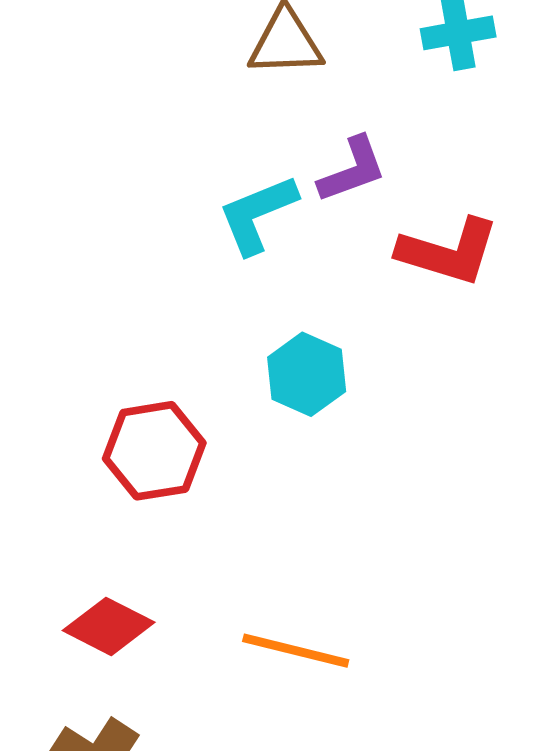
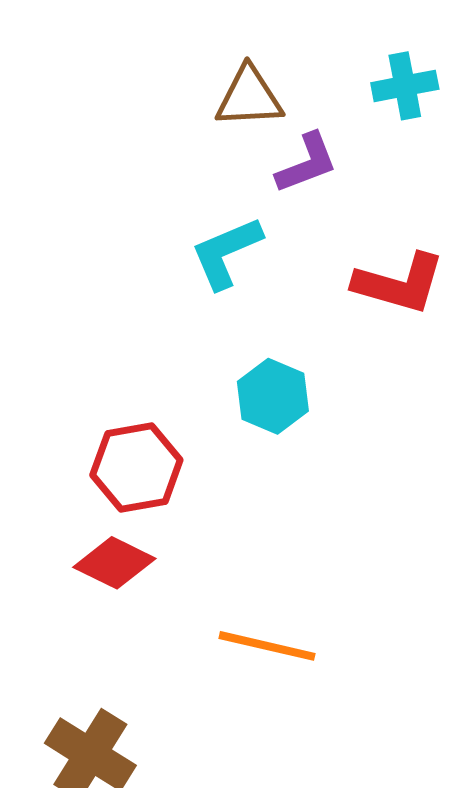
purple L-shape: (352, 170) -> (307, 163), moved
red diamond: (109, 626) -> (114, 563), moved

